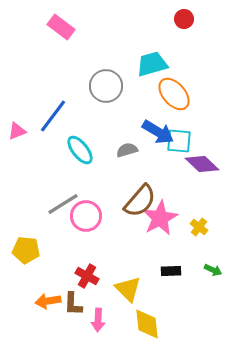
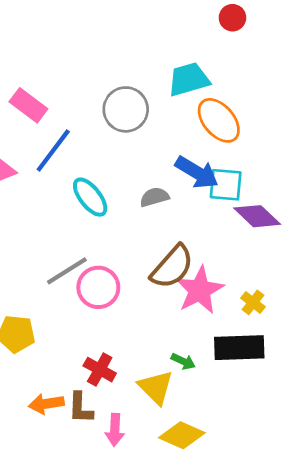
pink rectangle: (61, 27) -> (28, 105), moved
green arrow: (213, 270) -> (183, 361), moved
black rectangle: (171, 271) -> (239, 348), moved, size x1.8
yellow diamond: (147, 324) -> (182, 435), turned -60

